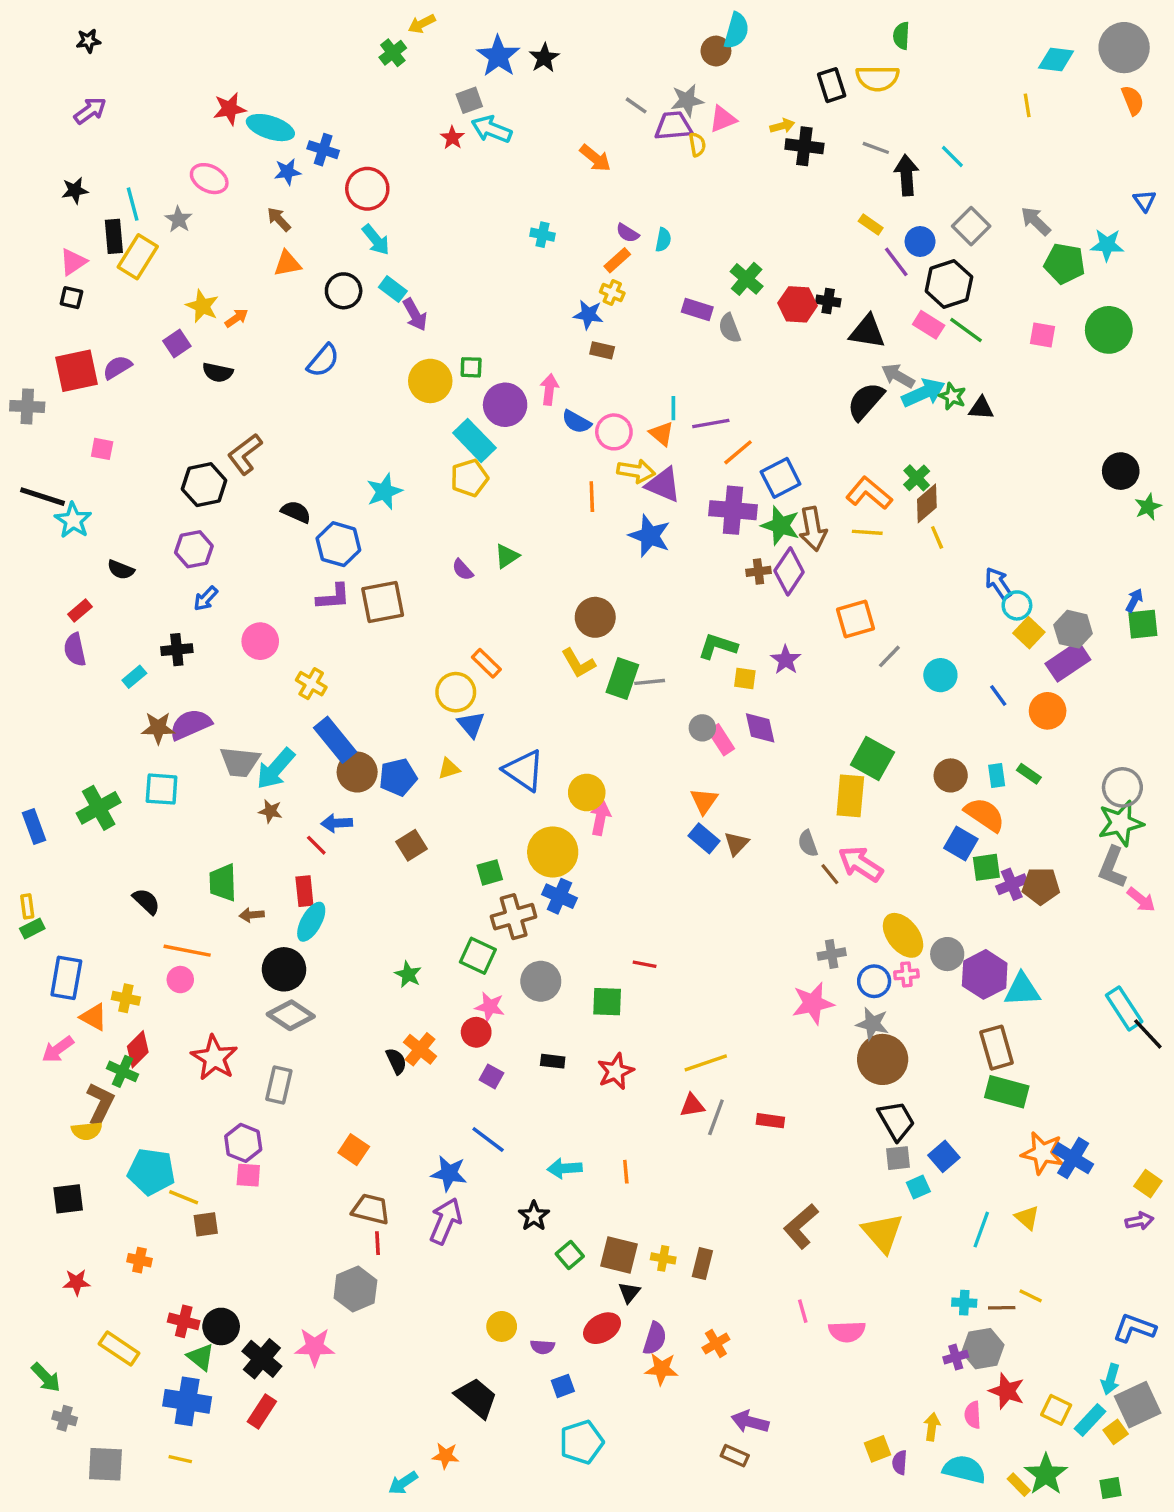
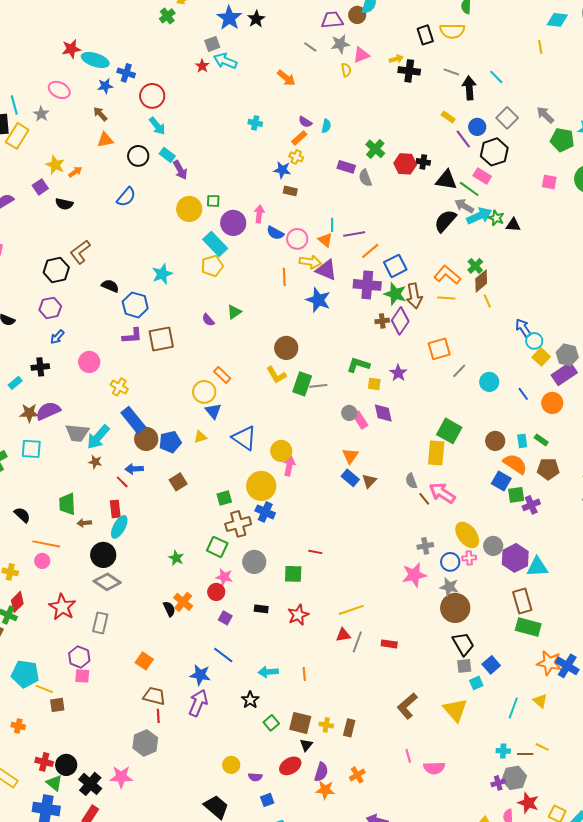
purple trapezoid: (673, 126) -> (332, 20), moved
green line: (966, 330) -> (469, 189), moved
brown pentagon: (1041, 886) -> (548, 469), moved

